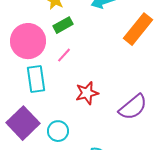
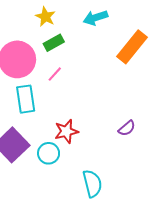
red star: (87, 93) -> (66, 131), moved
purple semicircle: (133, 107) -> (127, 128), size x0.6

